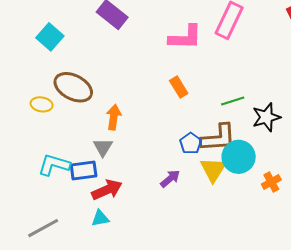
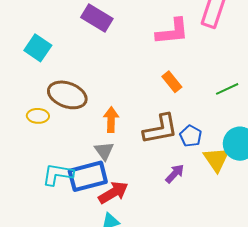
brown L-shape: (218, 138) -> (160, 129), moved
blue rectangle: (84, 171) -> (88, 176), size x1.4

